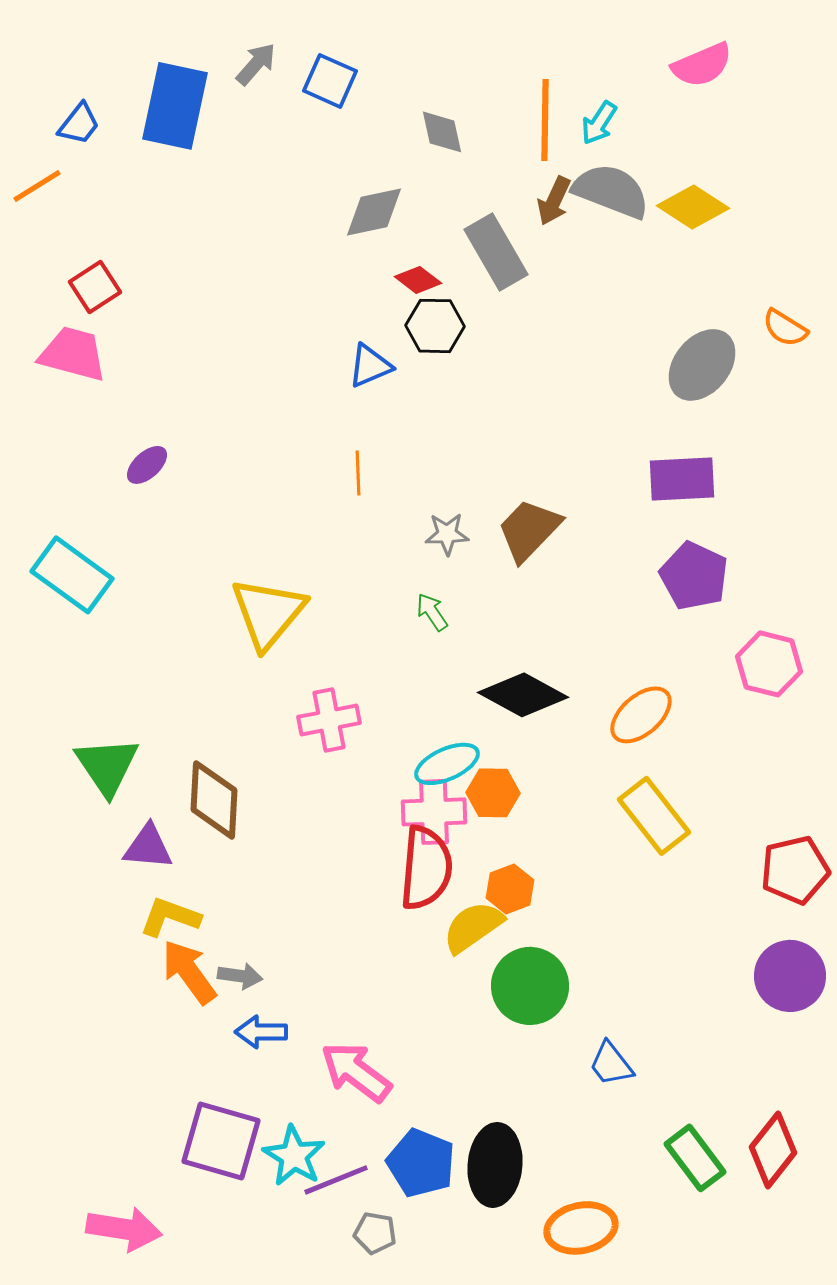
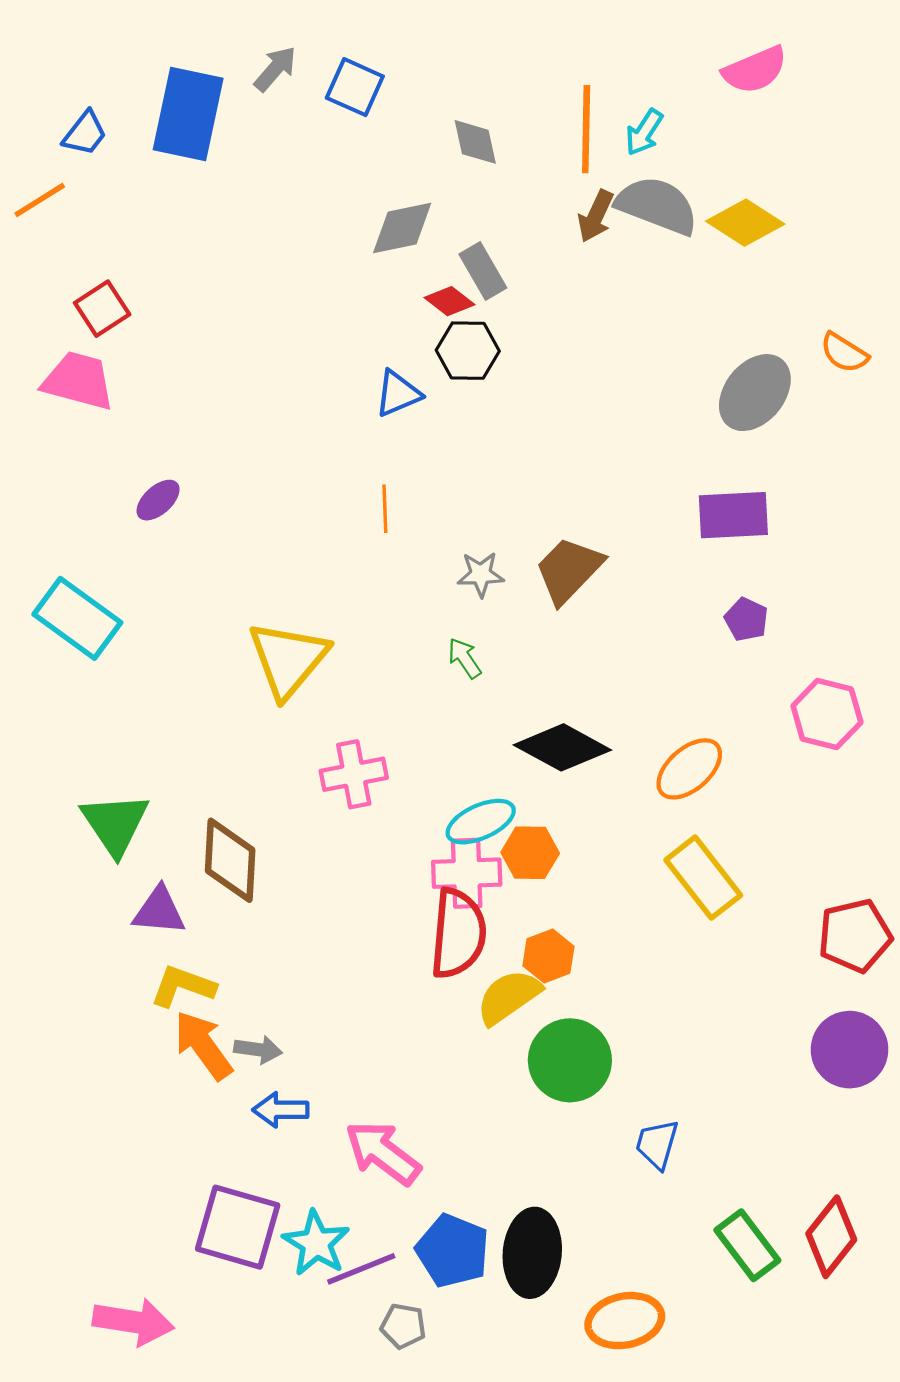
gray rectangle: (496, 252) -> (483, 271), moved, size x0.7
purple pentagon: (694, 576) -> (746, 619), size x0.6
blue trapezoid: (611, 1064) -> (657, 1144), turned 54

